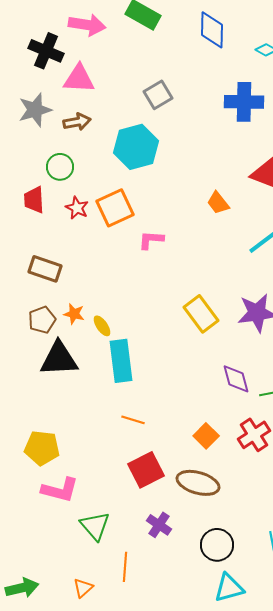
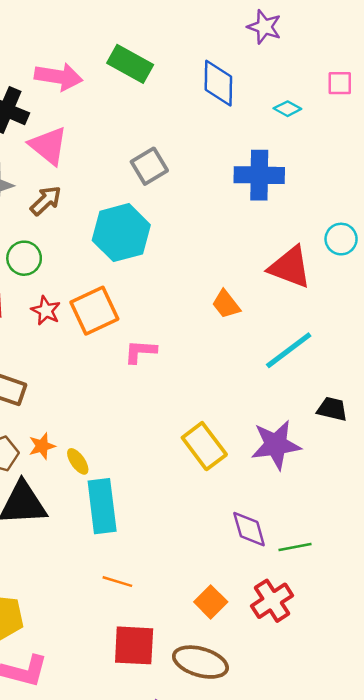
pink triangle: (79, 79) -> (48, 146), turned 36
brown arrow: (77, 122) -> (46, 201), turned -32
orange star: (74, 314) -> (42, 446), turned -30
red square: (146, 470) -> (134, 645), turned 30

